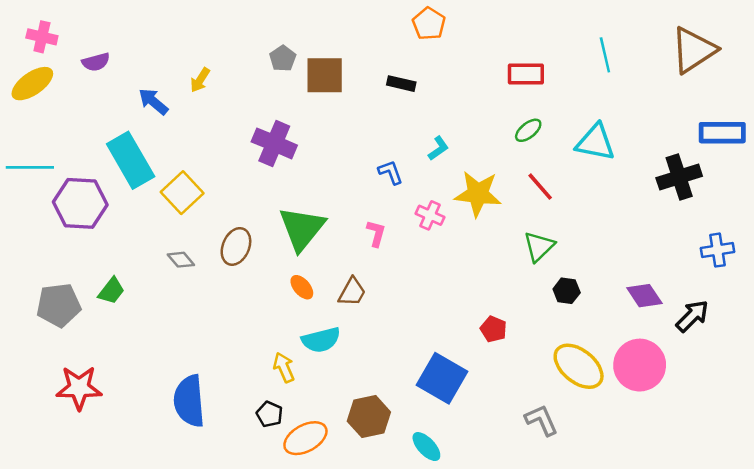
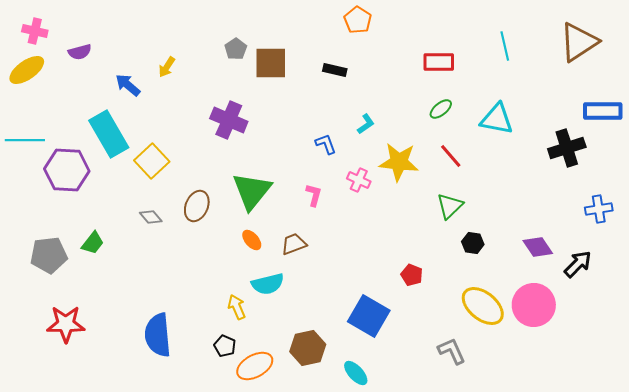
brown trapezoid: (352, 292) -> (294, 244), turned -140

